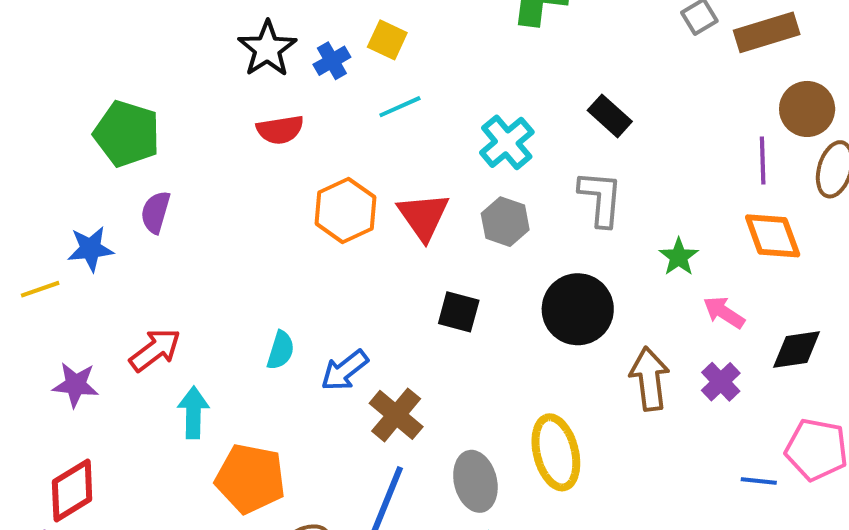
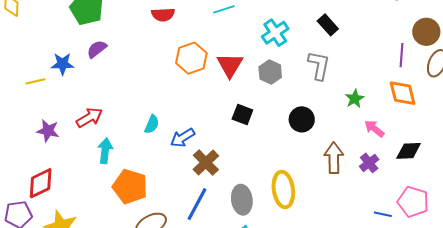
purple semicircle: (156, 212) -> (97, 49), turned 30
black circle: (578, 309) -> (302, 119), size x0.7

